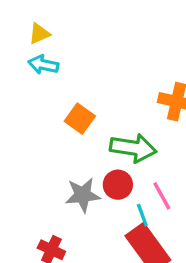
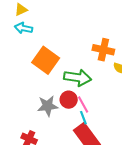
orange square: (80, 119) -> (46, 60), size x1.5
pink line: (162, 196) -> (83, 105), moved

